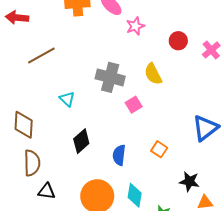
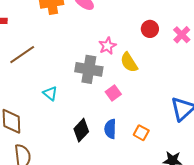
pink star: (135, 26) -> (107, 46), moved
black diamond: (81, 141) -> (81, 130), moved
blue semicircle: (119, 155) -> (110, 129), moved

